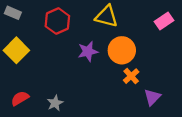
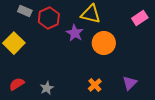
gray rectangle: (13, 13) -> (25, 11), moved
purple star: (88, 51) -> (75, 33), moved, turned -30
orange cross: (131, 76) -> (95, 85), moved

